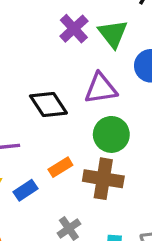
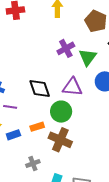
green circle: (111, 134) -> (61, 112), moved

